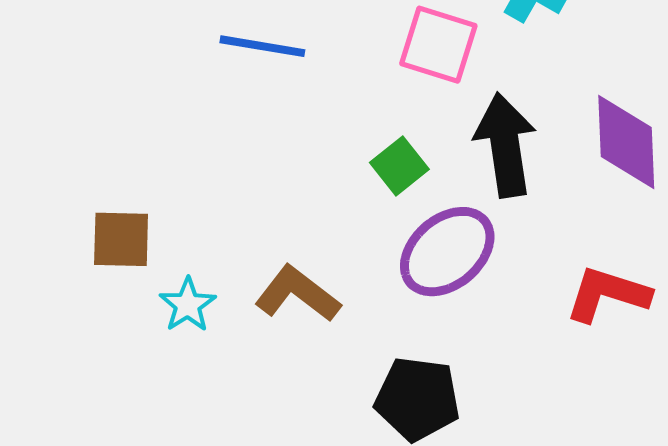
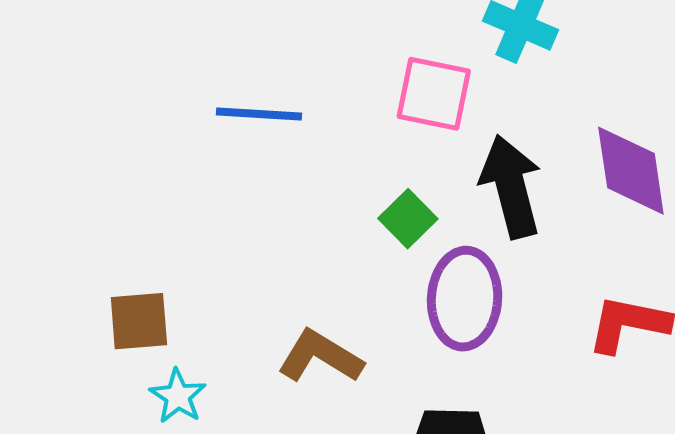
purple ellipse: (447, 252) -> (465, 299), turned -40
cyan star: (188, 305) -> (178, 396), moved

